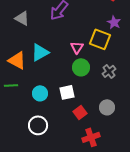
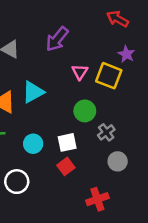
pink triangle: (77, 47) -> (80, 72), moved
gray cross: (109, 71) -> (106, 132), moved
red square: (80, 112) -> (66, 166), moved
white circle: (38, 125) -> (17, 182), moved

